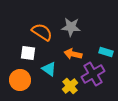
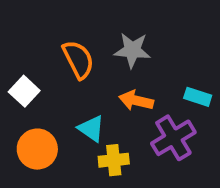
orange semicircle: (42, 32) -> (78, 60), turned 30
white square: (28, 53) -> (24, 91), moved, turned 35
yellow cross: (70, 86) -> (114, 160), moved, turned 35

